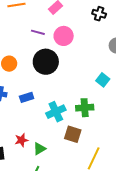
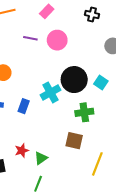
black circle: (46, 62) -> (74, 80), moved
blue rectangle: (27, 97) -> (24, 106), turned -48
cyan cross: (56, 112) -> (50, 92), moved

